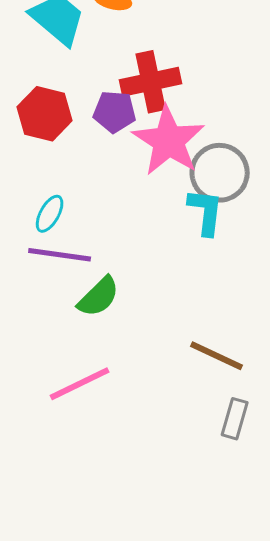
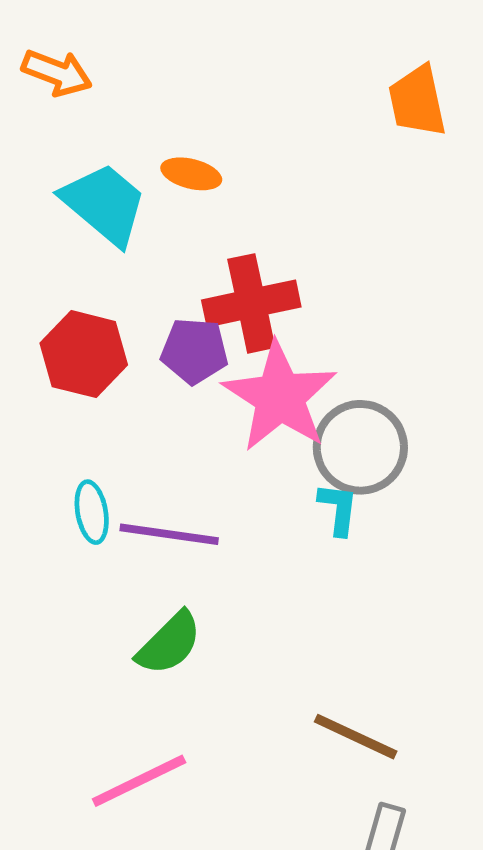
cyan L-shape: (206, 212) -> (338, 509), size x0.7
cyan ellipse: (50, 214) -> (92, 512), turned -39
purple line: (60, 255) -> (169, 534), moved

